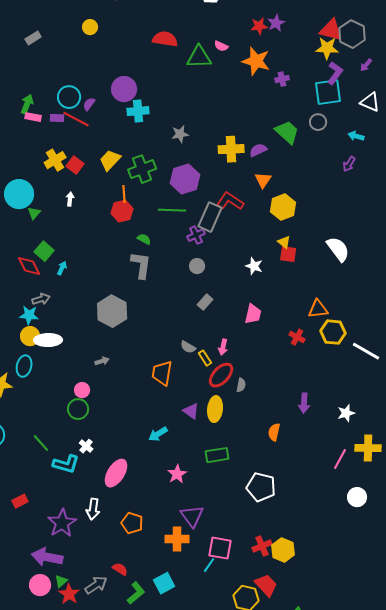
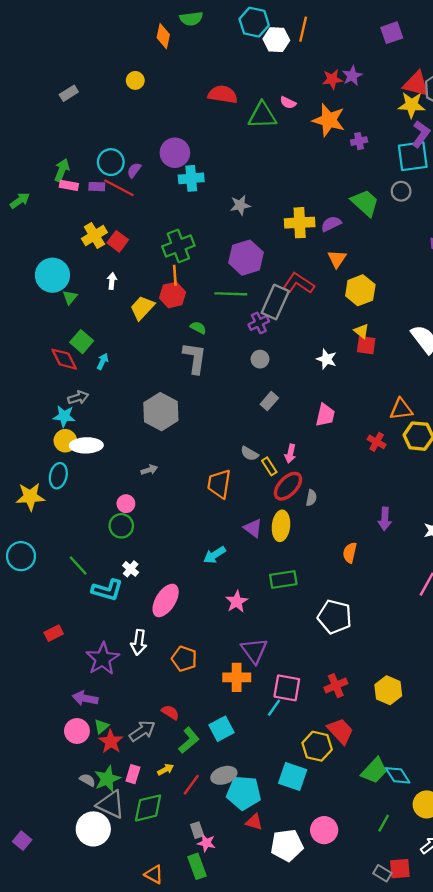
yellow trapezoid: (110, 160) -> (142, 308), moved
green cross: (142, 169) -> (178, 246), moved
yellow hexagon: (283, 550) -> (388, 690), moved
purple arrow: (47, 557) -> (85, 698), size x0.7

